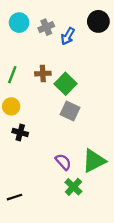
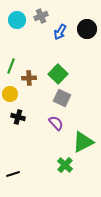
black circle: (98, 21) -> (87, 29), moved
gray cross: (46, 27) -> (41, 16), moved
brown cross: (43, 74) -> (29, 78), moved
purple semicircle: (63, 162) -> (56, 123), moved

